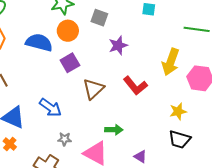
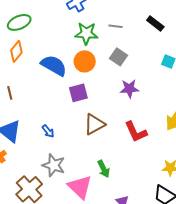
blue arrow: (50, 108) -> (48, 131), size x0.6
green arrow: (114, 130) -> (104, 169), turned 48
gray star: (65, 139) -> (54, 165), size x1.6

